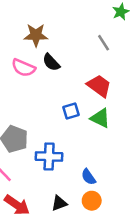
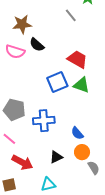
gray line: (104, 43) -> (71, 15), moved
blue square: (71, 111) -> (57, 82), size x1.5

